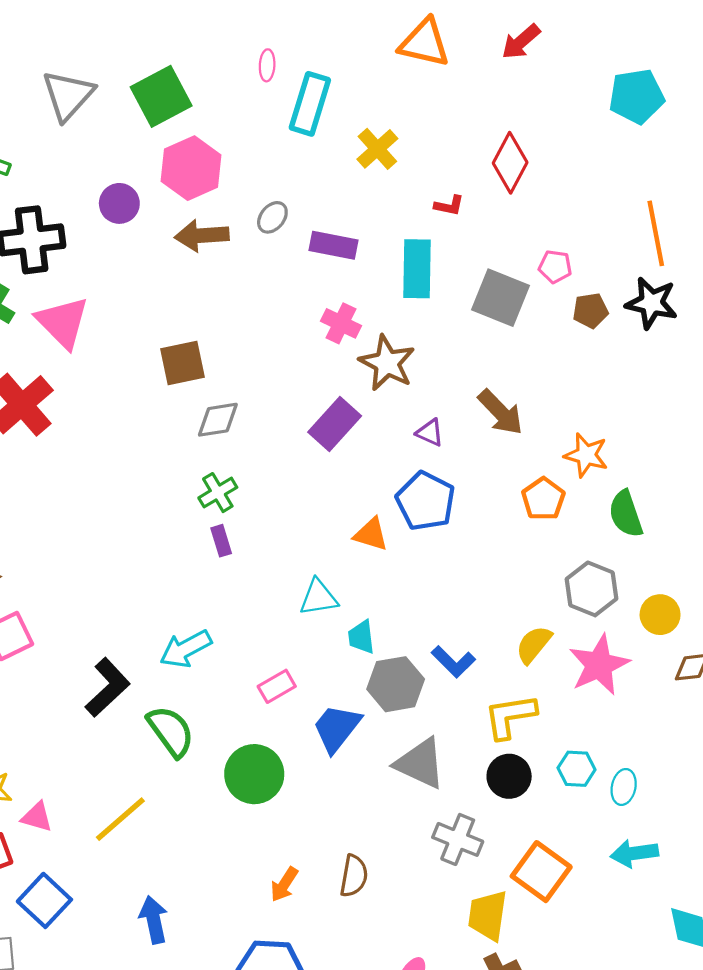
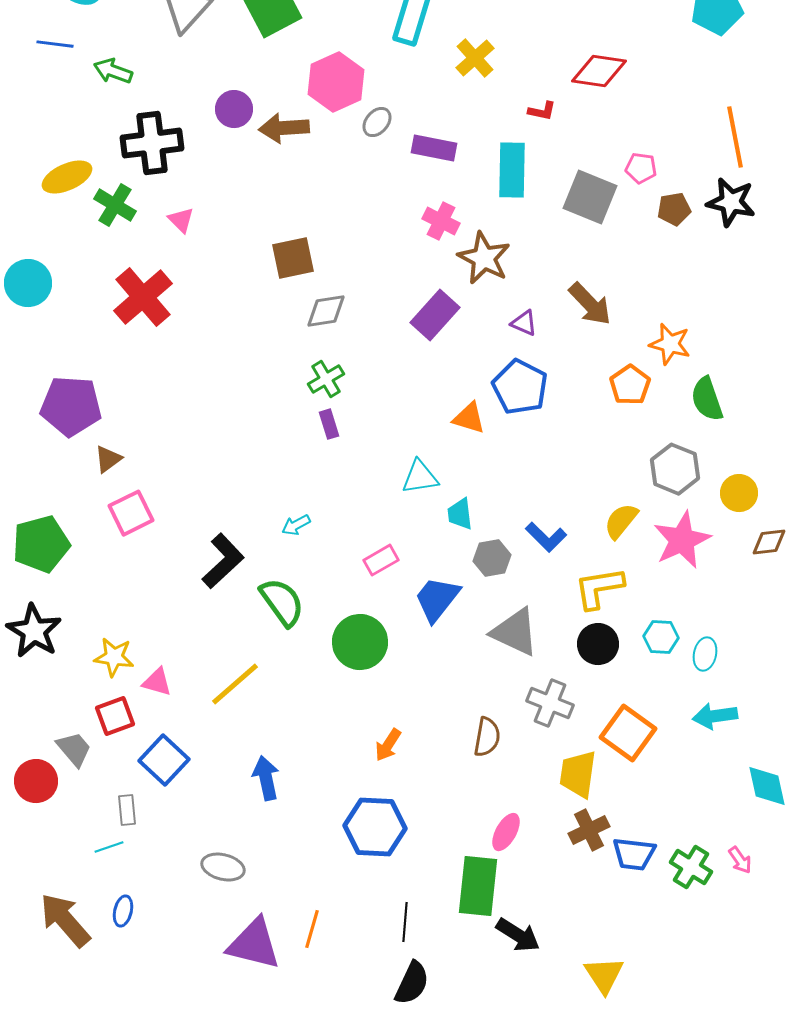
red diamond: (510, 163) -> (599, 71), turned 70
pink hexagon: (191, 168) -> (336, 82), moved
brown arrow: (202, 236) -> (284, 128), moved
pink triangle: (63, 322) -> (181, 220), size x0.5
cyan arrow: (186, 649) -> (296, 525), size x0.6
gray hexagon: (396, 684) -> (492, 558), size x0.7
brown semicircle: (354, 876) -> (487, 737), moved

